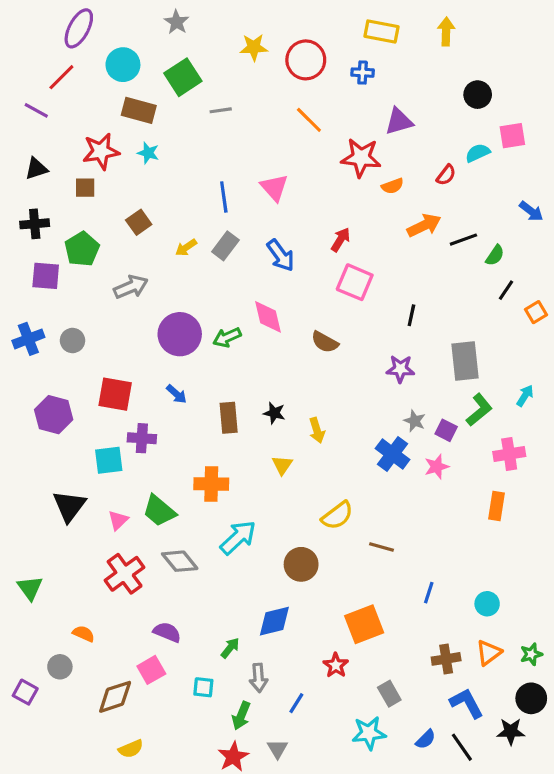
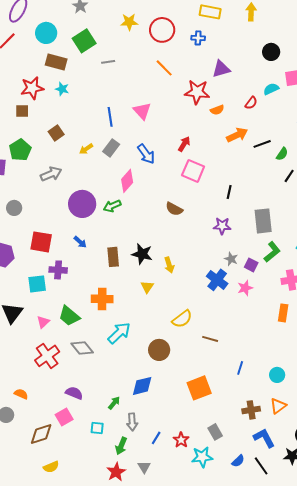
pink diamond: (268, 317) -> (127, 181), moved, turned 55
black star: (274, 413) -> (142, 254), size x1.5
red star: (336, 665) -> (181, 440), moved

